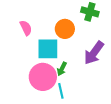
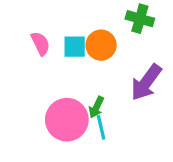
cyan square: (48, 49) -> (75, 47), moved, size x0.7
cyan line: (61, 91) -> (101, 127), moved

